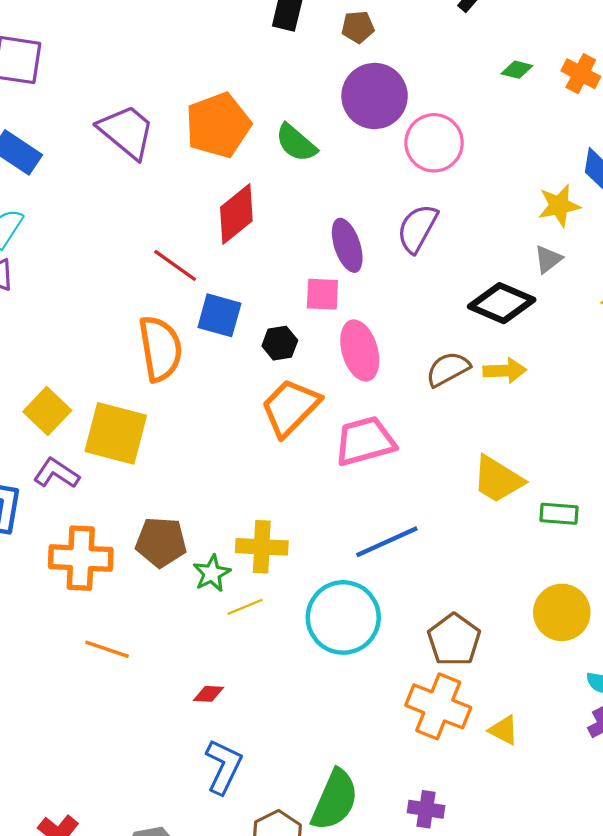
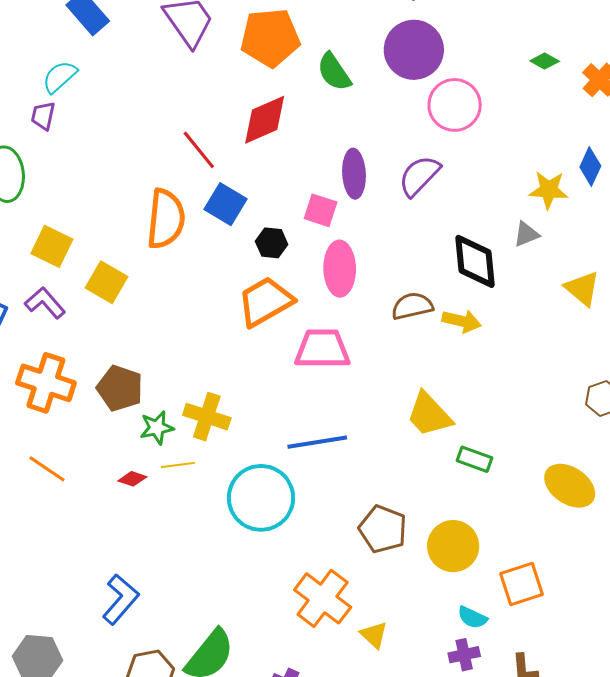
black diamond: (502, 303) -> (475, 261), turned 46
yellow square: (47, 411) -> (52, 246), turned -33
yellow square: (116, 433) -> (106, 282), size x0.7
brown pentagon: (454, 640) -> (383, 529), moved, turned -30
red diamond: (209, 694) -> (132, 479), moved

